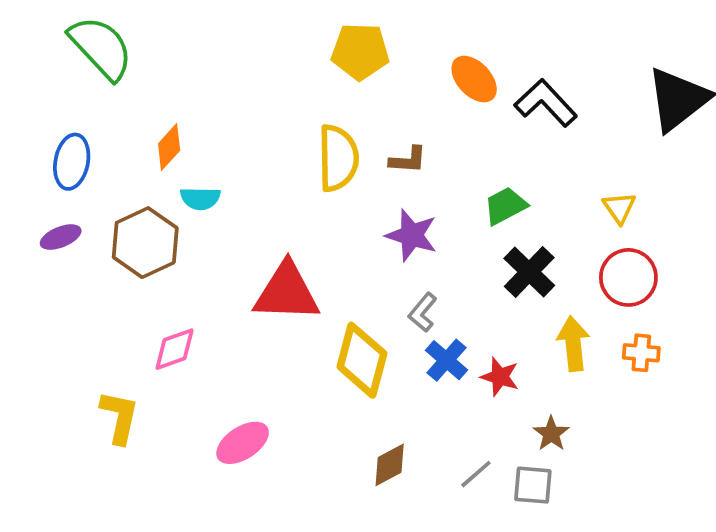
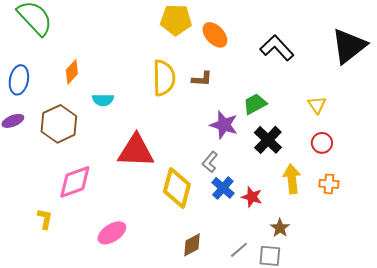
orange ellipse: (474, 79) -> (215, 35), moved
cyan semicircle: (200, 198) -> (103, 100), moved
purple star: (412, 235) -> (224, 125), moved
red circle: (628, 277) -> (322, 143), size x0.7
pink diamond: (175, 349) -> (75, 182), size x1.4
yellow L-shape: (119, 417) -> (45, 219), size x0.7

